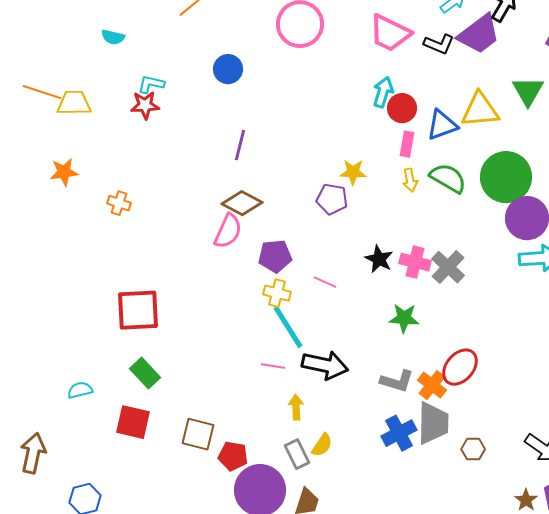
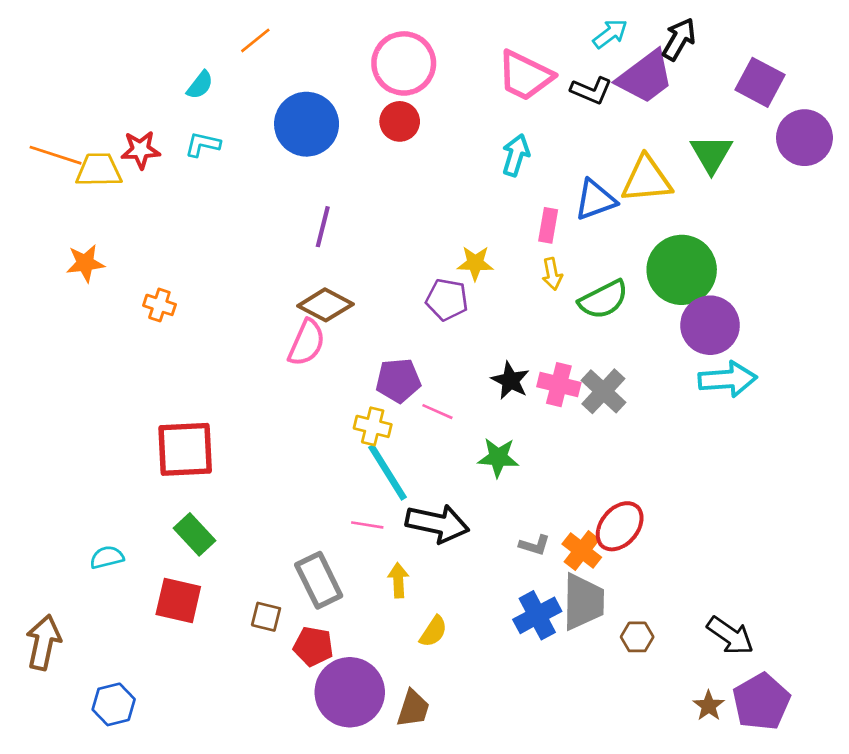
cyan semicircle: (113, 37) -> (200, 85), moved, turned -65
blue circle: (228, 69) -> (307, 124), size x1.6
red star: (145, 105) -> (141, 150), moved
red circle: (402, 108) -> (400, 121), moved
green semicircle: (448, 178) -> (603, 300), moved, turned 123
purple pentagon: (275, 256) -> (398, 381), moved
green star: (404, 318) -> (498, 457), moved
gray L-shape: (397, 381) -> (535, 545), size x0.7
brown square: (198, 434) -> (266, 617), size x0.7
gray rectangle: (297, 454) -> (319, 580), moved, size x1.4

